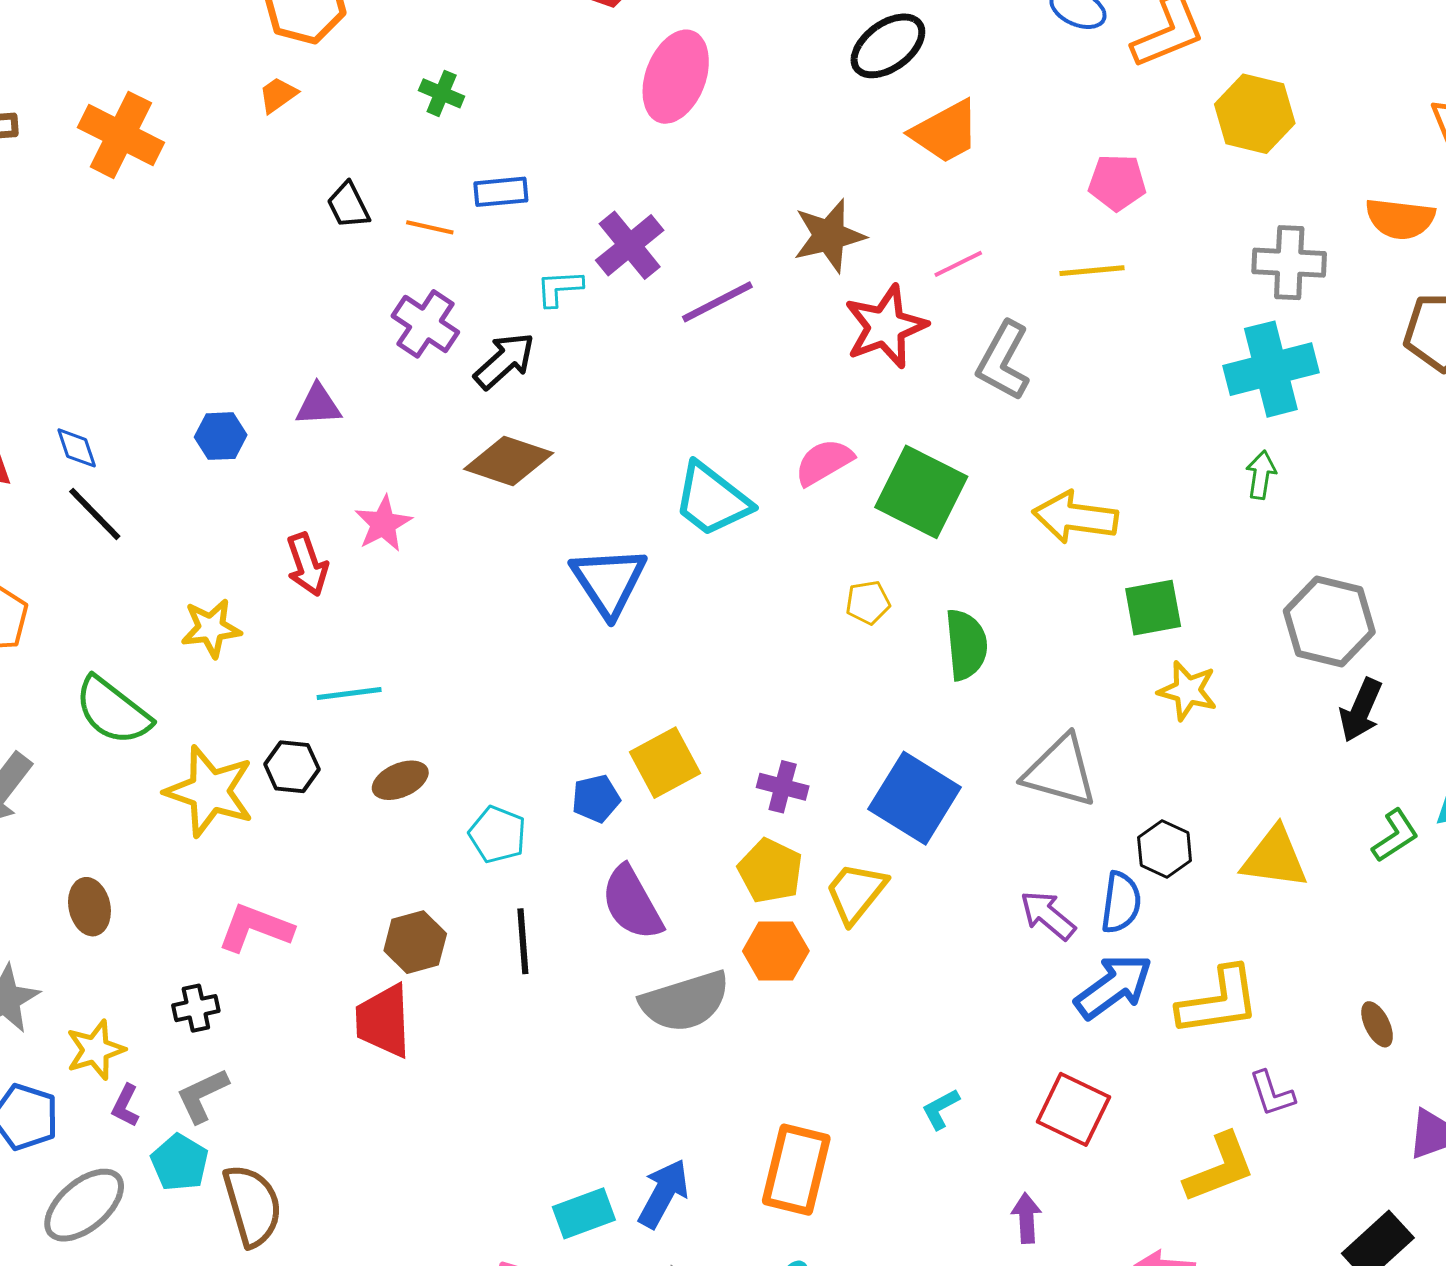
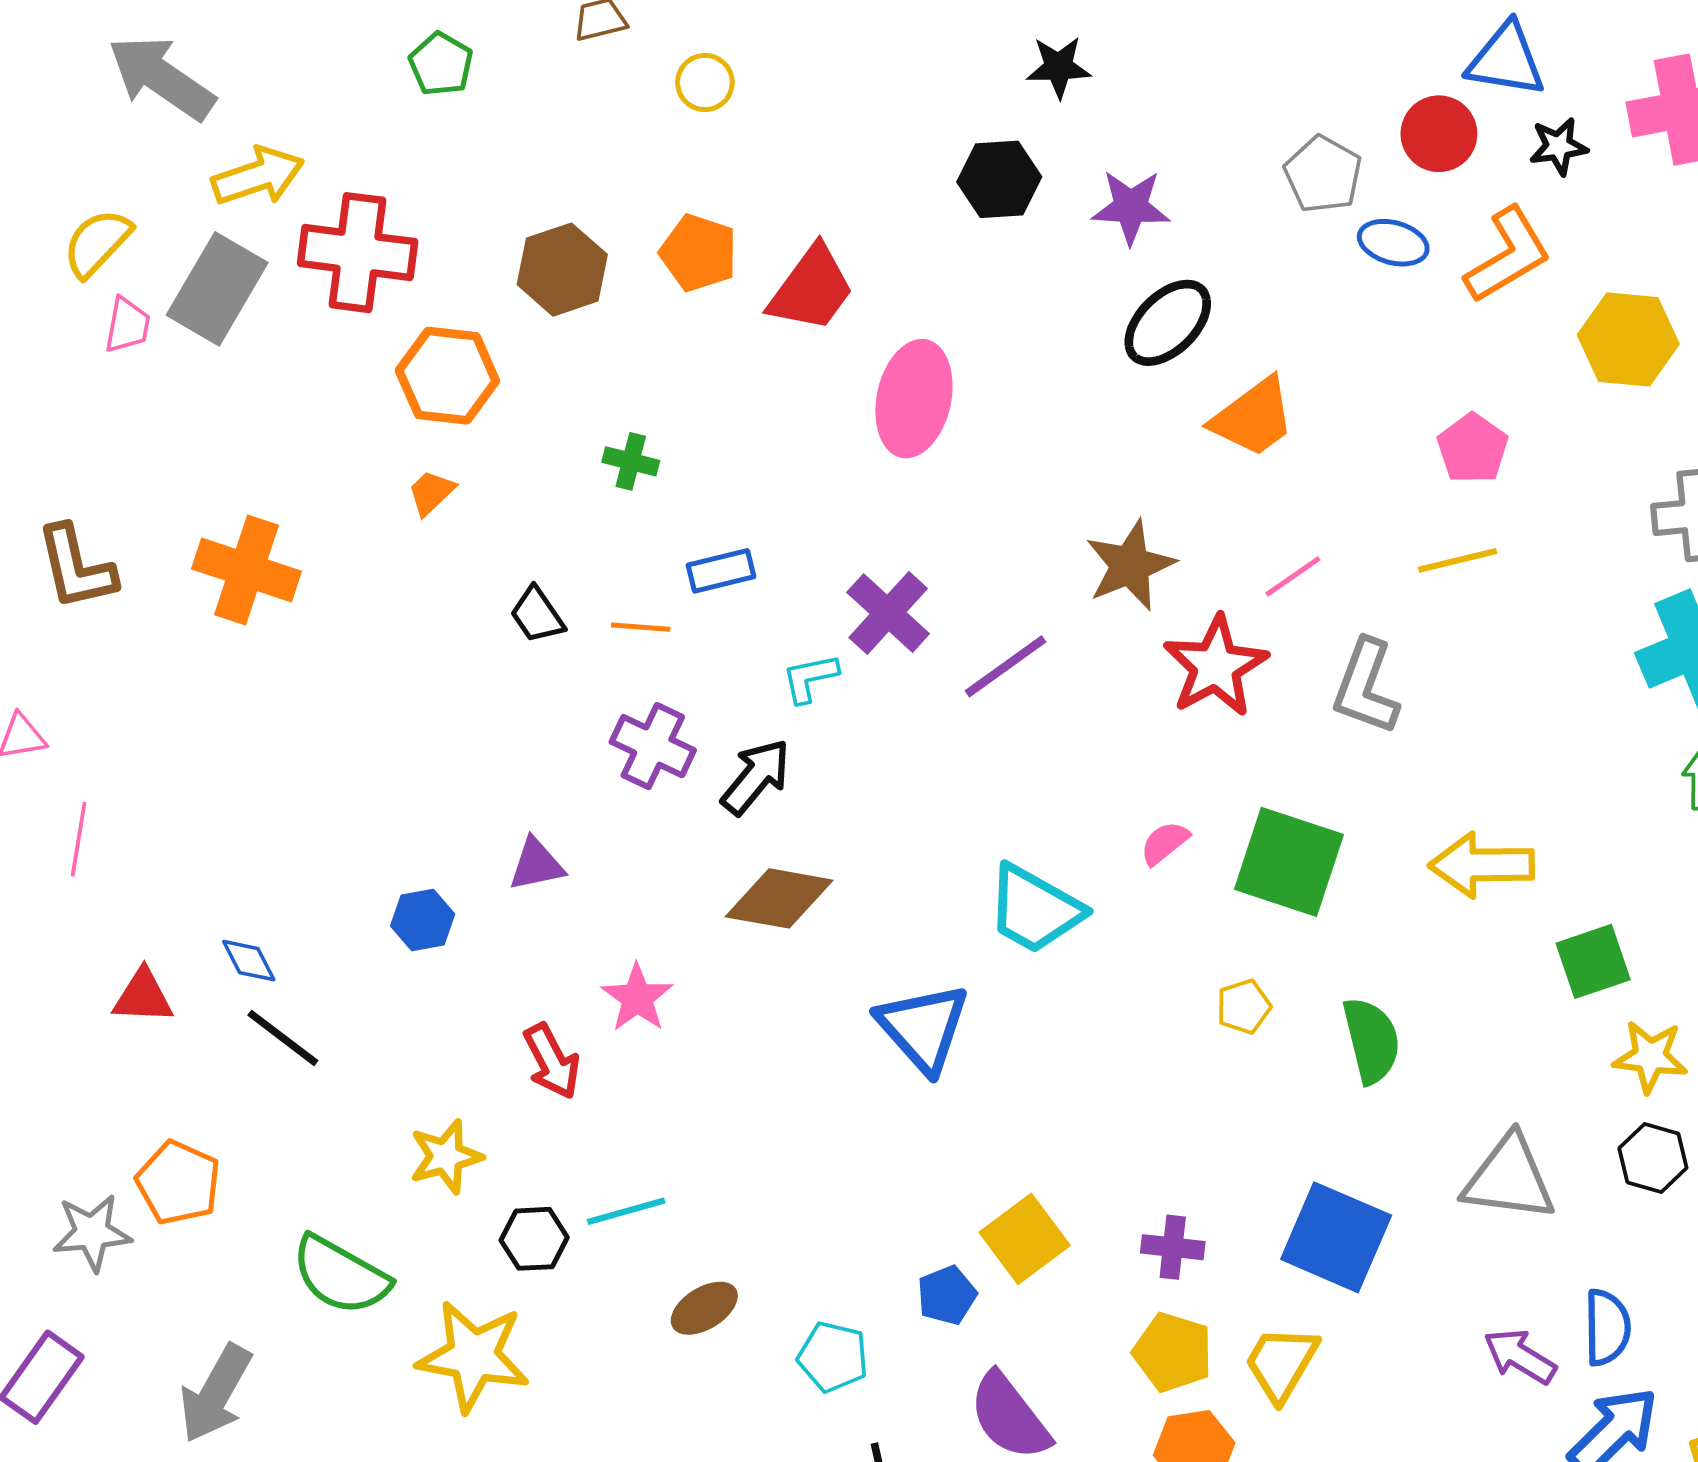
pink pentagon: (1117, 183) -> (1473, 448), turned -30
pink semicircle: (824, 462) -> (1165, 843), size x0.7
black hexagon: (292, 767) -> (534, 1239), moved
black hexagon: (1165, 849) -> (1653, 1158), moved

